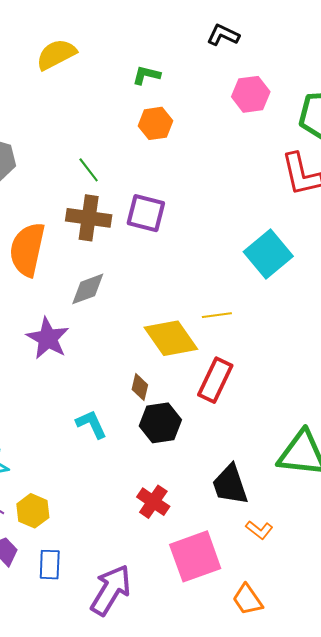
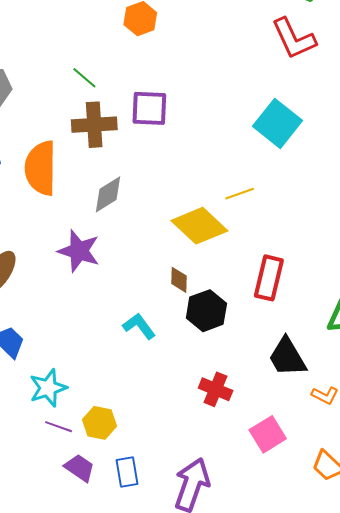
red rectangle: (215, 380) -> (269, 278), moved
pink square: (195, 556) -> (268, 434), size x0.7

